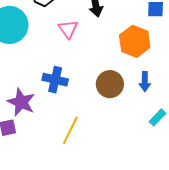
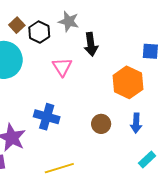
brown circle: (110, 84) -> (101, 124), size x0.7
yellow line: (70, 130) -> (59, 168), turned 44

